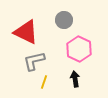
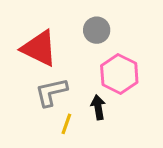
black arrow: (75, 79) -> (98, 107), moved

